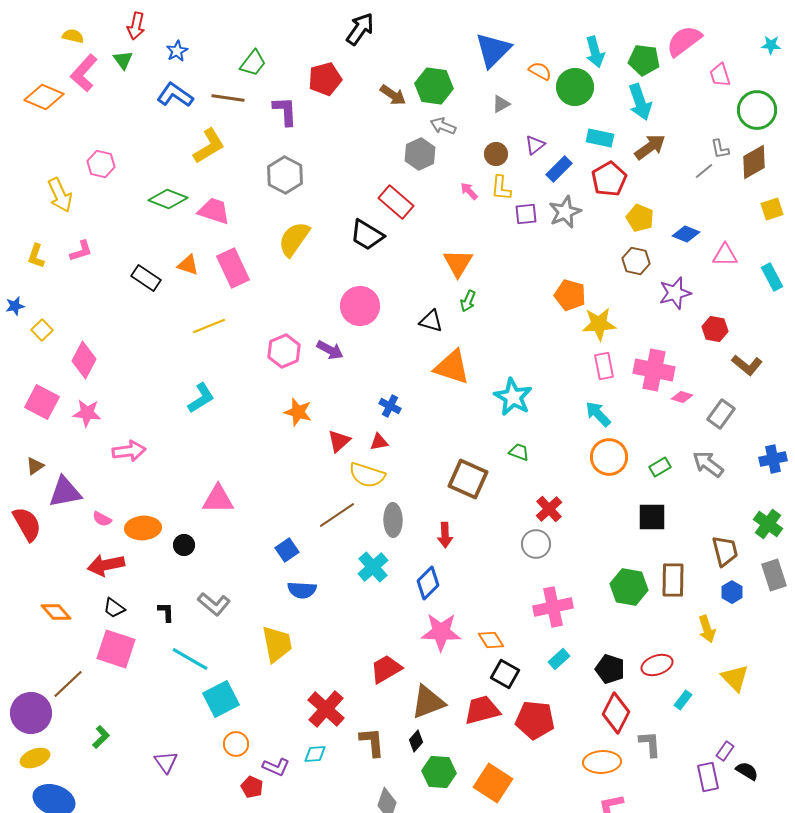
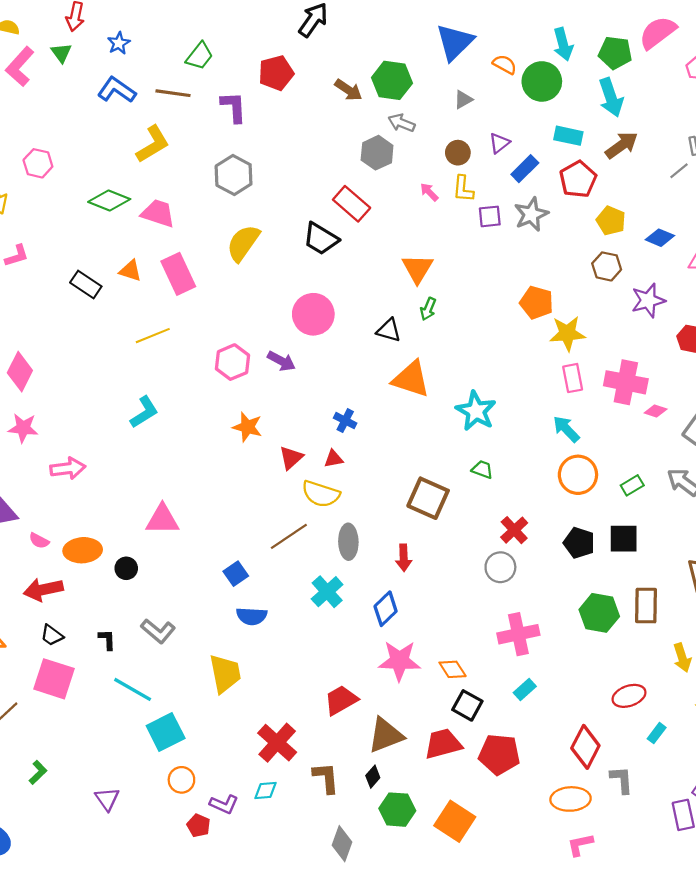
black pentagon: (610, 669) -> (579, 543), moved

